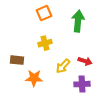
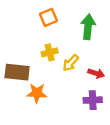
brown rectangle: (17, 60) -> (17, 72), size x1.5
yellow arrow: (63, 66) -> (71, 63), moved

